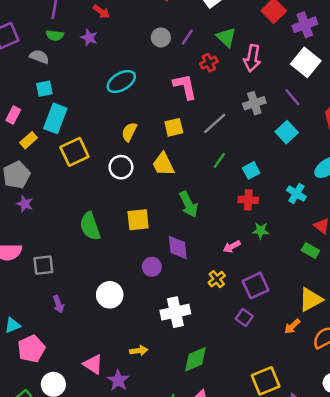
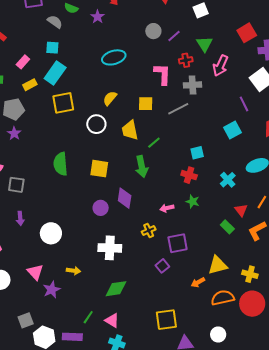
gray cross: (254, 103) -> (193, 85), moved
green line: (219, 160) -> (154, 143), moved
white circle: (110, 295) -> (51, 233), moved

